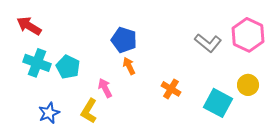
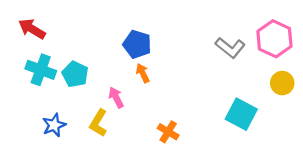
yellow circle: (248, 85) -> (282, 83), moved
orange cross: (171, 89) -> (168, 132), moved

